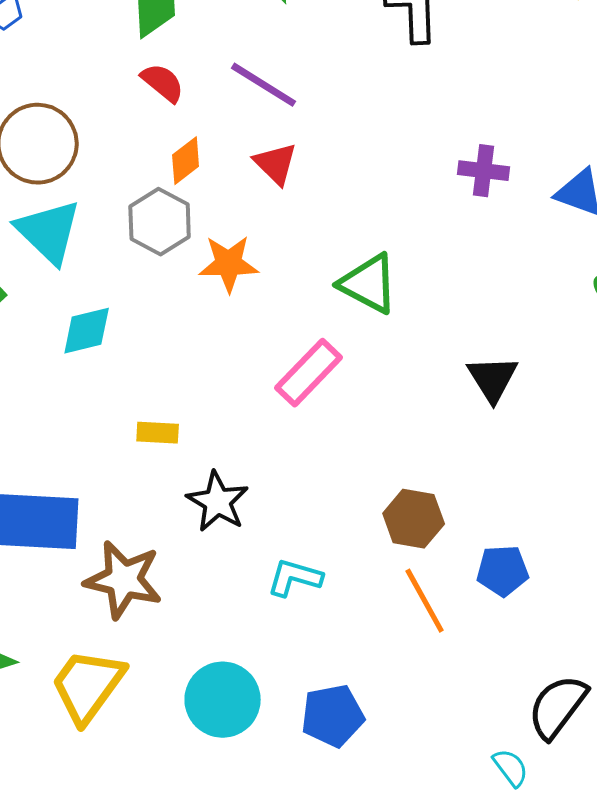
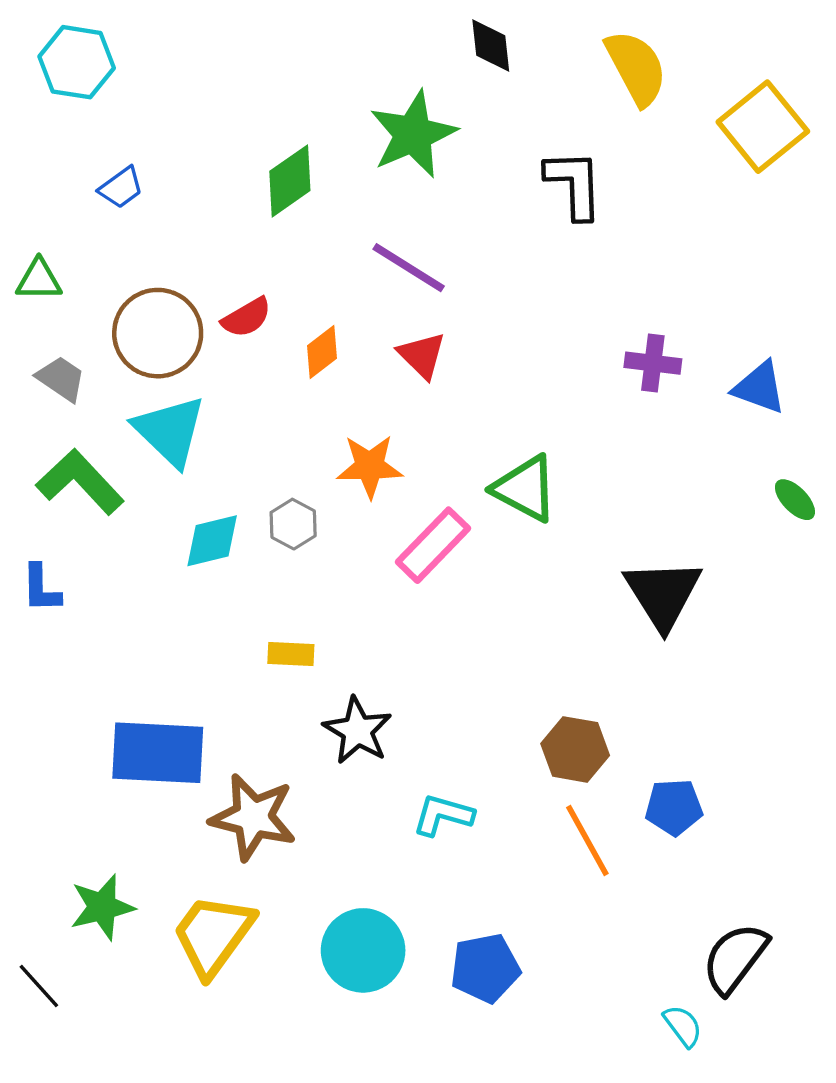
red semicircle: (163, 83) -> (246, 318), moved, turned 111
gray hexagon: (160, 222) -> (293, 524), moved, size x0.7
pink rectangle: (309, 373) -> (433, 545), moved
black triangle: (493, 379) -> (663, 594), size x1.4

